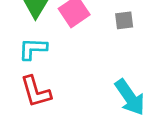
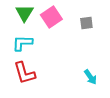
cyan arrow: (130, 97) -> (90, 77), size x0.6

